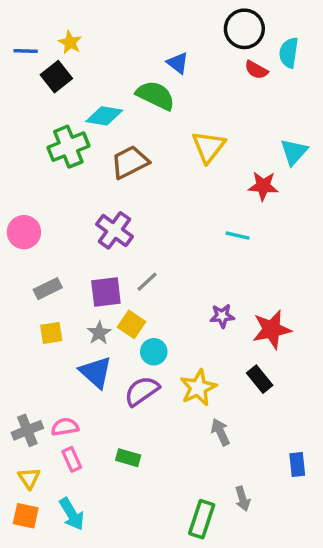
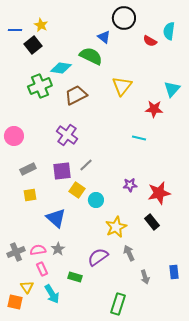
black circle: (244, 29) -> (124, 18), moved
gray star: (99, 333) -> (58, 249), moved
cyan circle: (154, 352) -> (96, 200), moved
purple semicircle: (142, 391) -> (98, 257), moved
green rectangle: (128, 458) -> (75, 277), moved
yellow triangle: (29, 478) -> (27, 287), moved
gray arrow: (243, 499) -> (145, 277), moved
cyan arrow: (72, 514) -> (52, 294), moved

